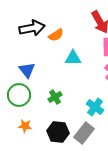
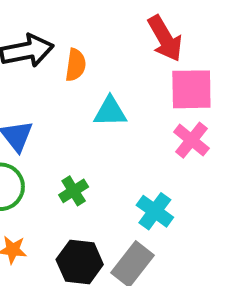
orange semicircle: (56, 35) -> (76, 65), turned -49

